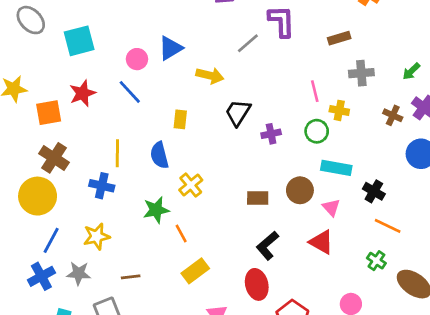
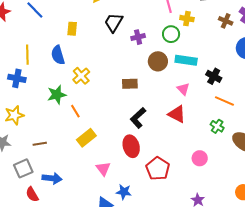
brown circle: (300, 190) -> (158, 61), moved

